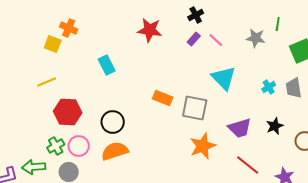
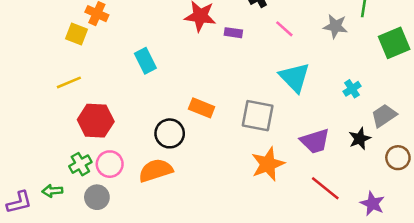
purple rectangle: (194, 39) -> (233, 33), moved, turned 56
gray trapezoid: (294, 88) -> (384, 116), moved, turned 65
orange rectangle: (163, 98) -> (202, 108), moved
black circle: (113, 122) -> (170, 133), moved
green arrow: (34, 167) -> (52, 191), size x0.7

